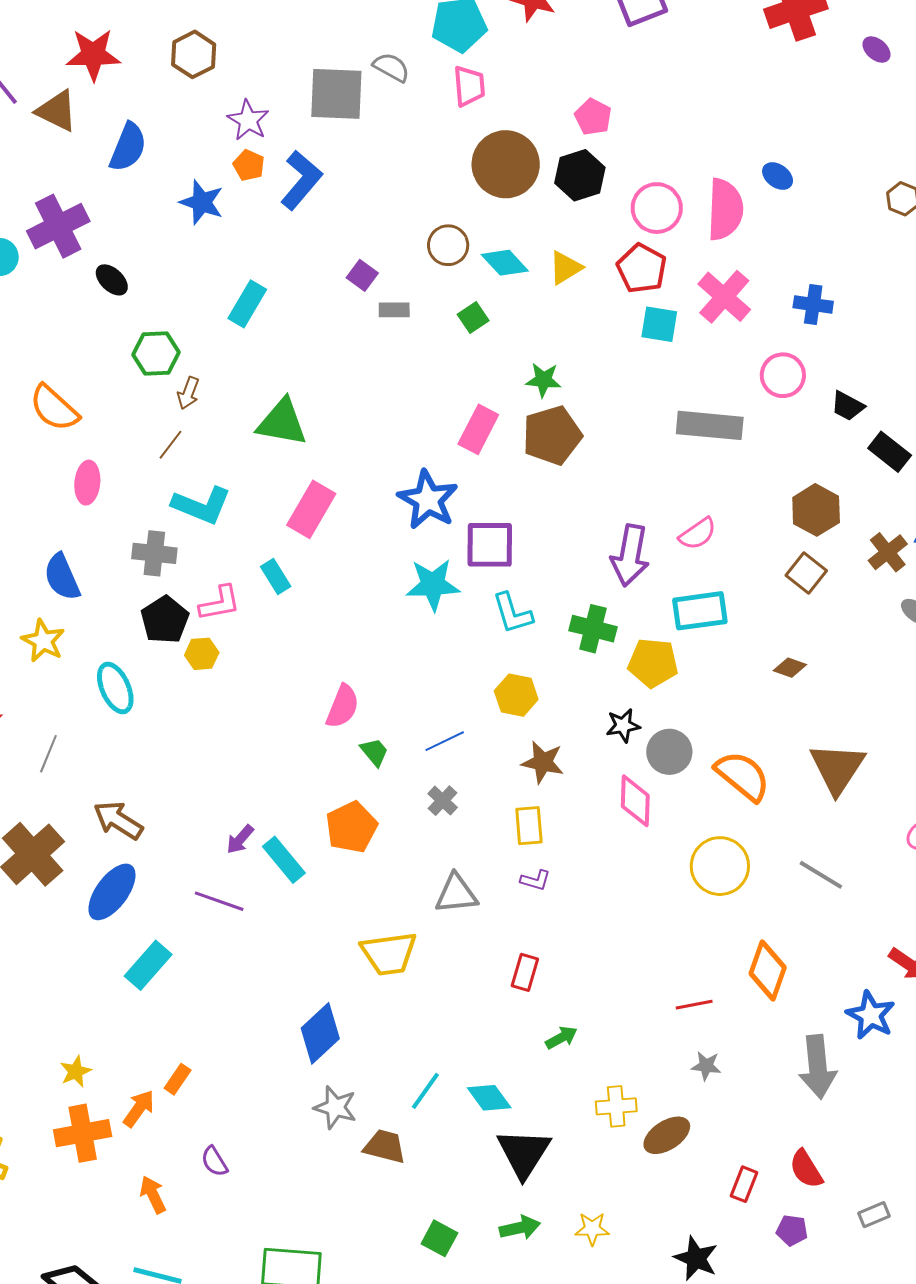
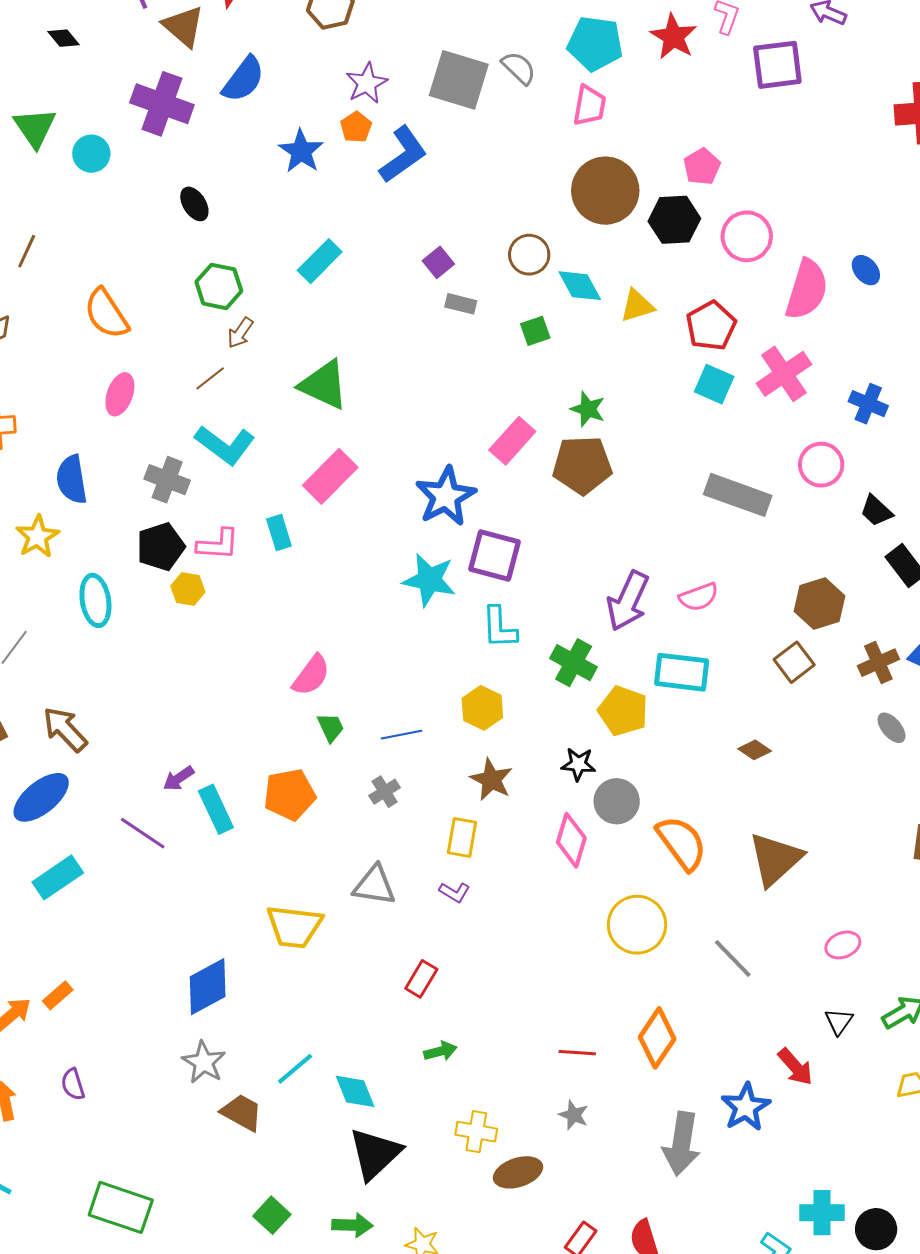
pink circle: (657, 208) -> (747, 236), moved
purple cross: (58, 226) -> (162, 104), moved, turned 32

